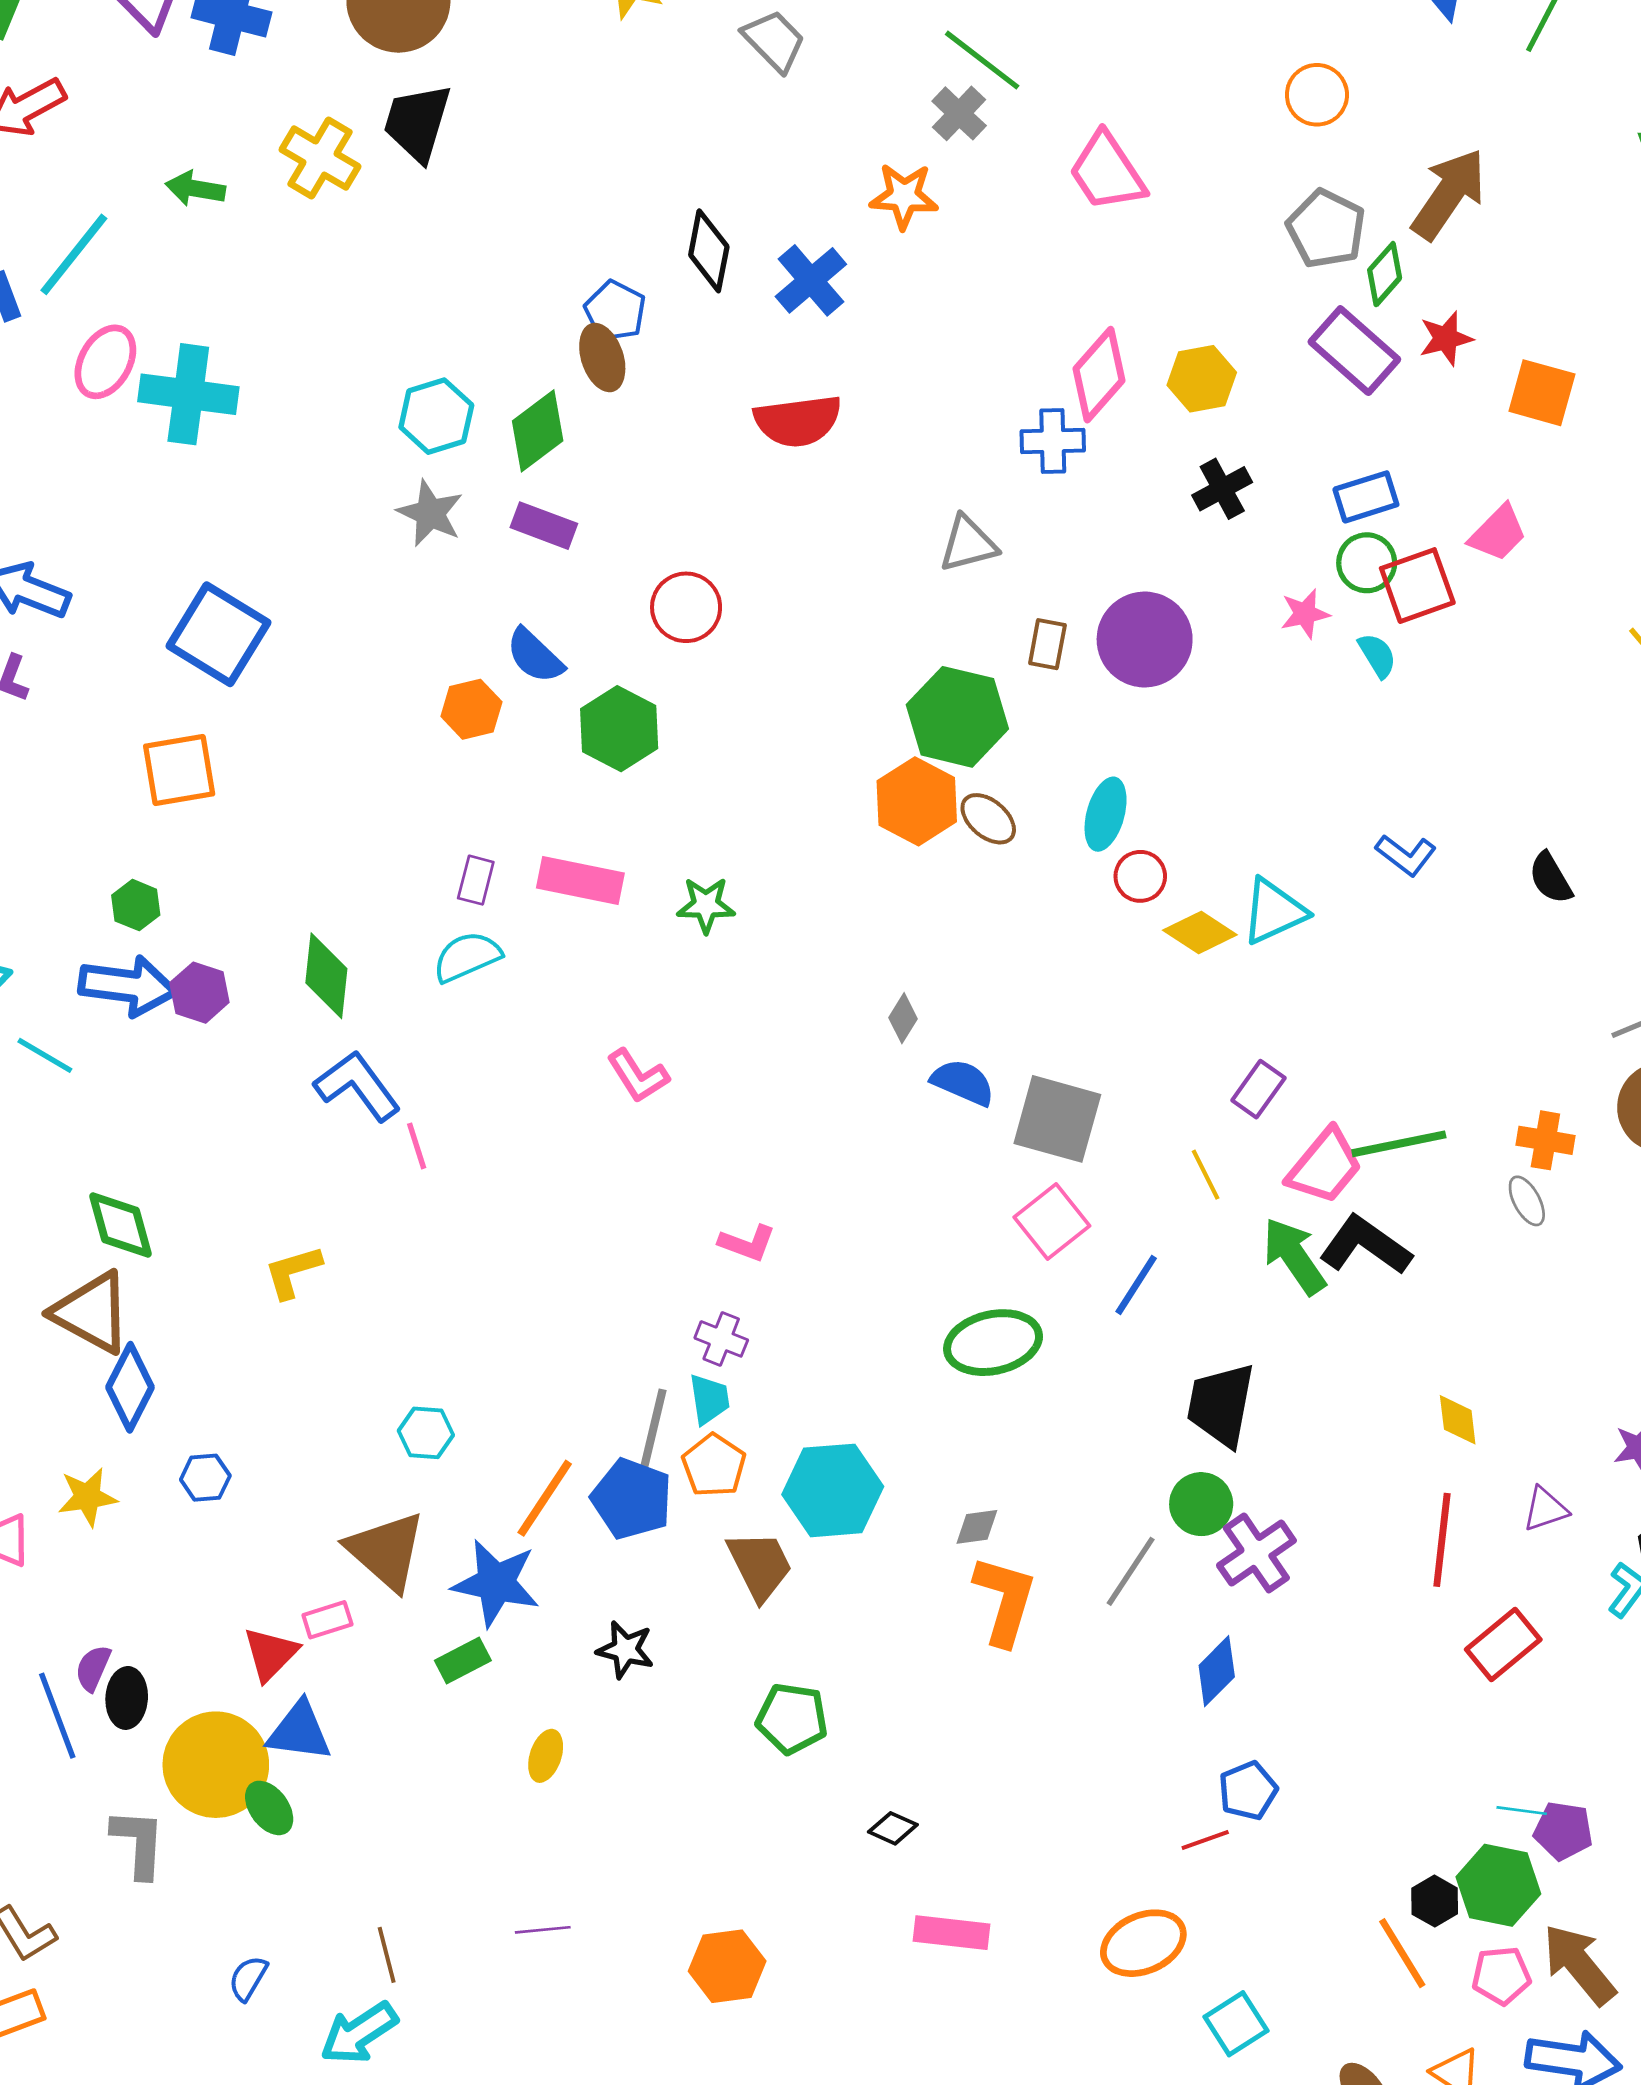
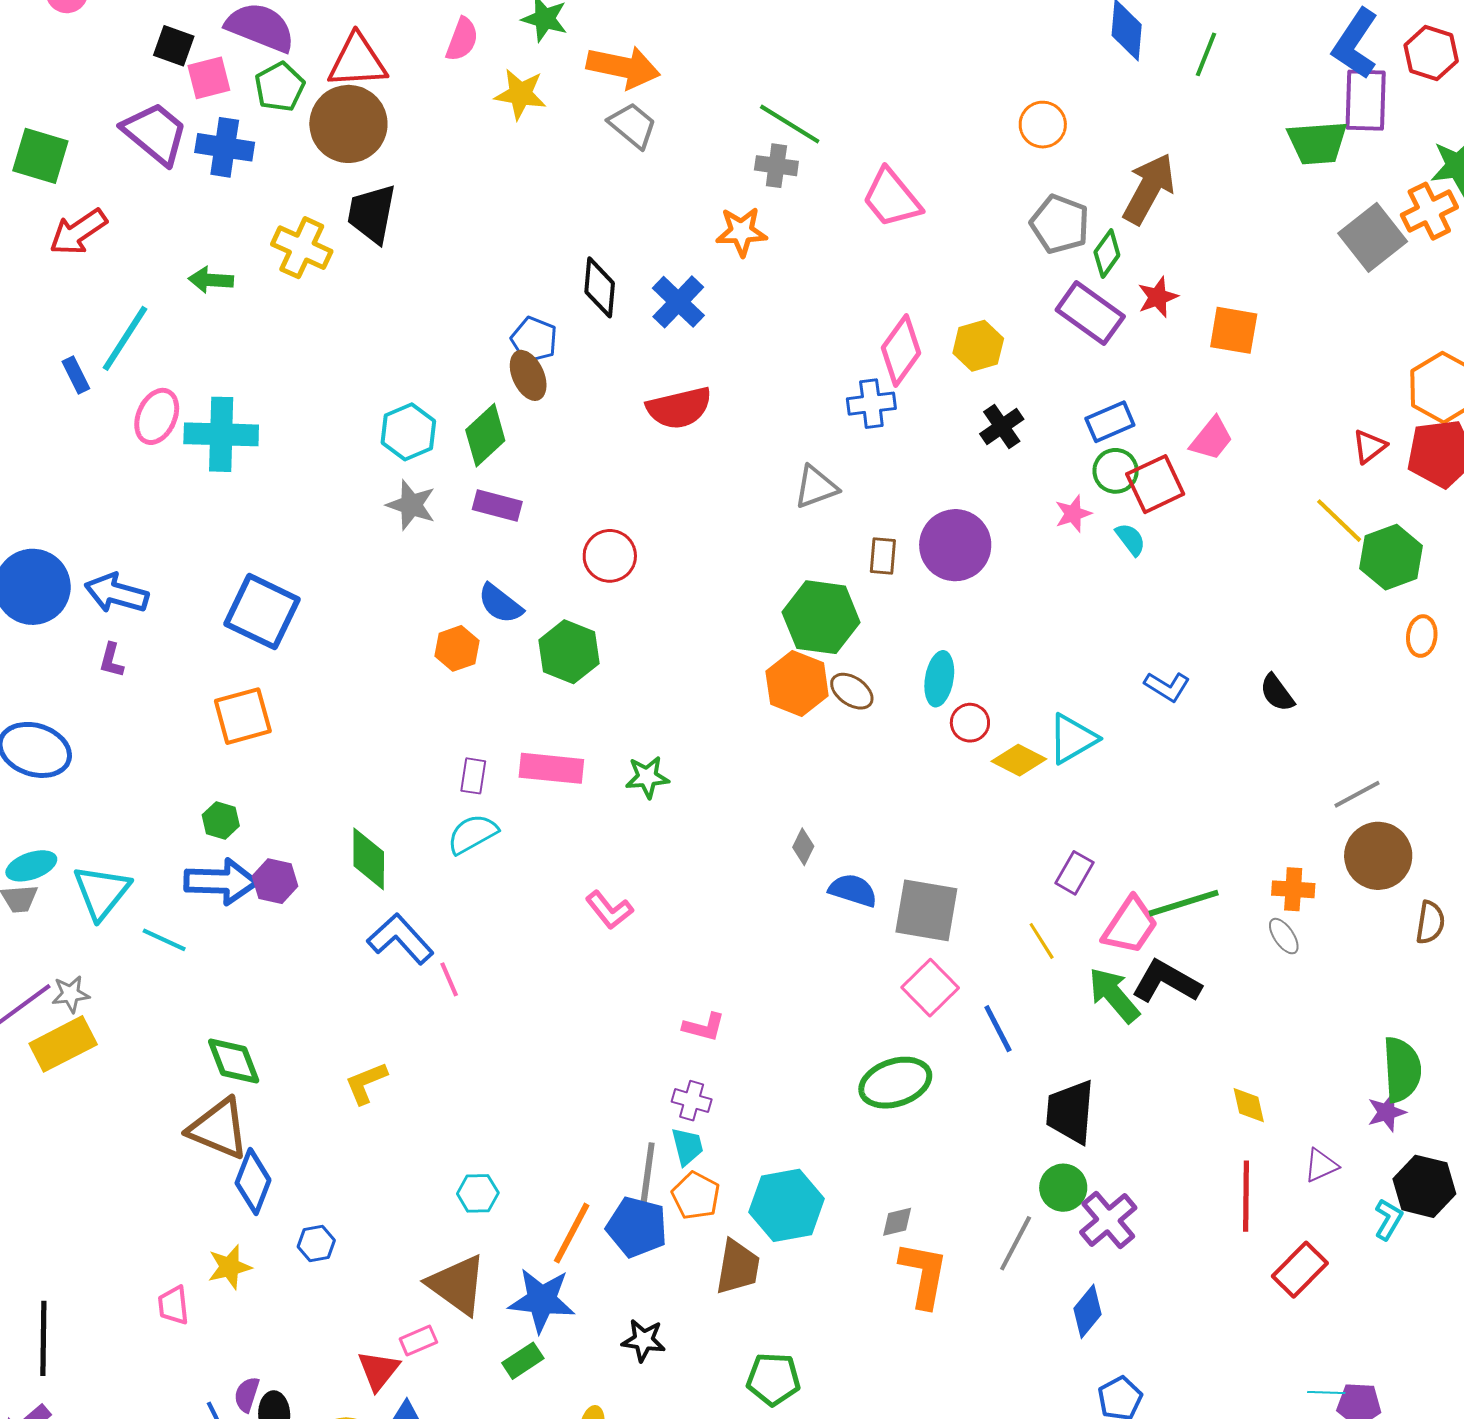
gray cross: (959, 113) -> (776, 166), turned -30
blue line: (1136, 1285) -> (998, 1029), turned -54
brown trapezoid: (760, 1565) -> (738, 1267), turned 42

